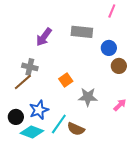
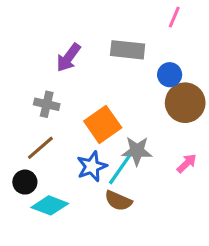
brown circle: (119, 66) -> (185, 103), size x1.6
orange square: (66, 80) -> (103, 124), size x1.6
brown line: (23, 82) -> (40, 148), moved
blue star: (39, 110) -> (92, 166), moved
cyan line: (59, 124) -> (120, 170), moved

